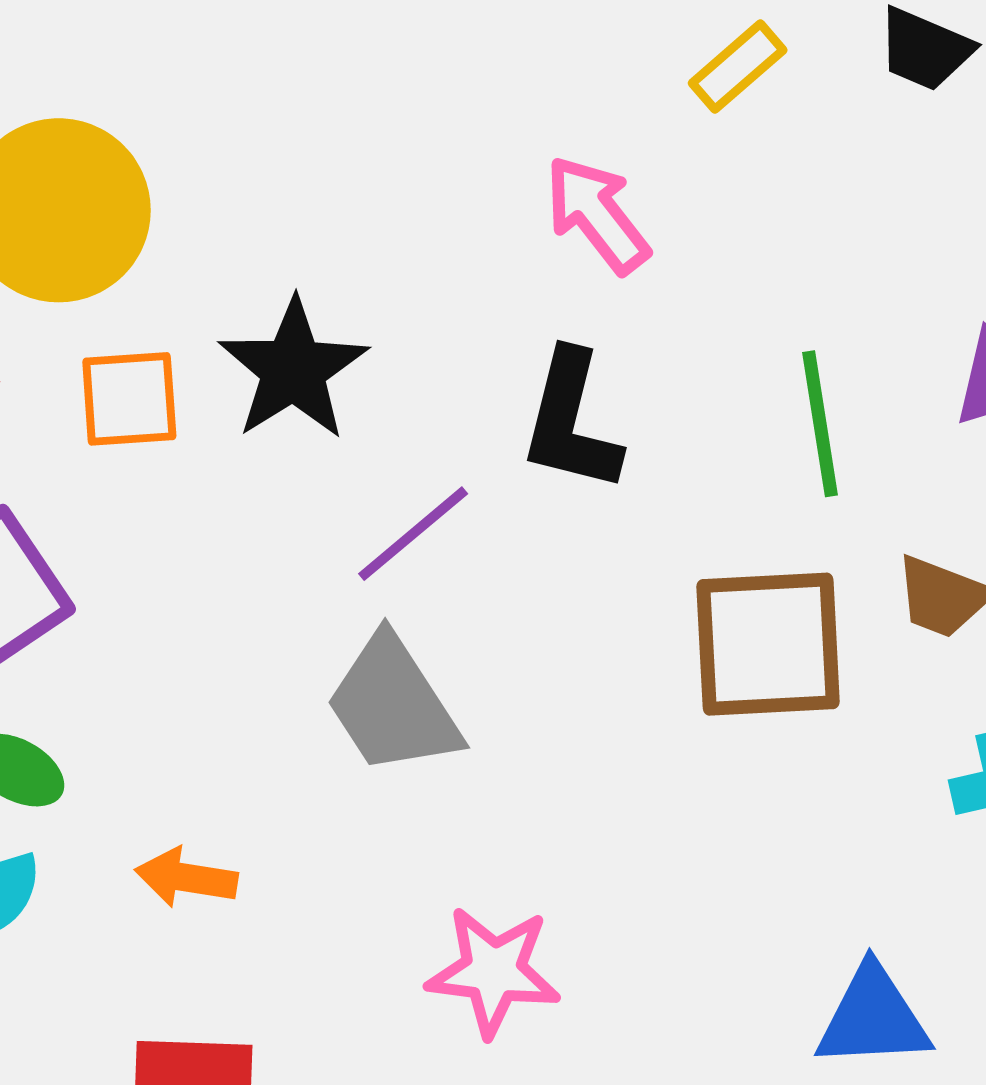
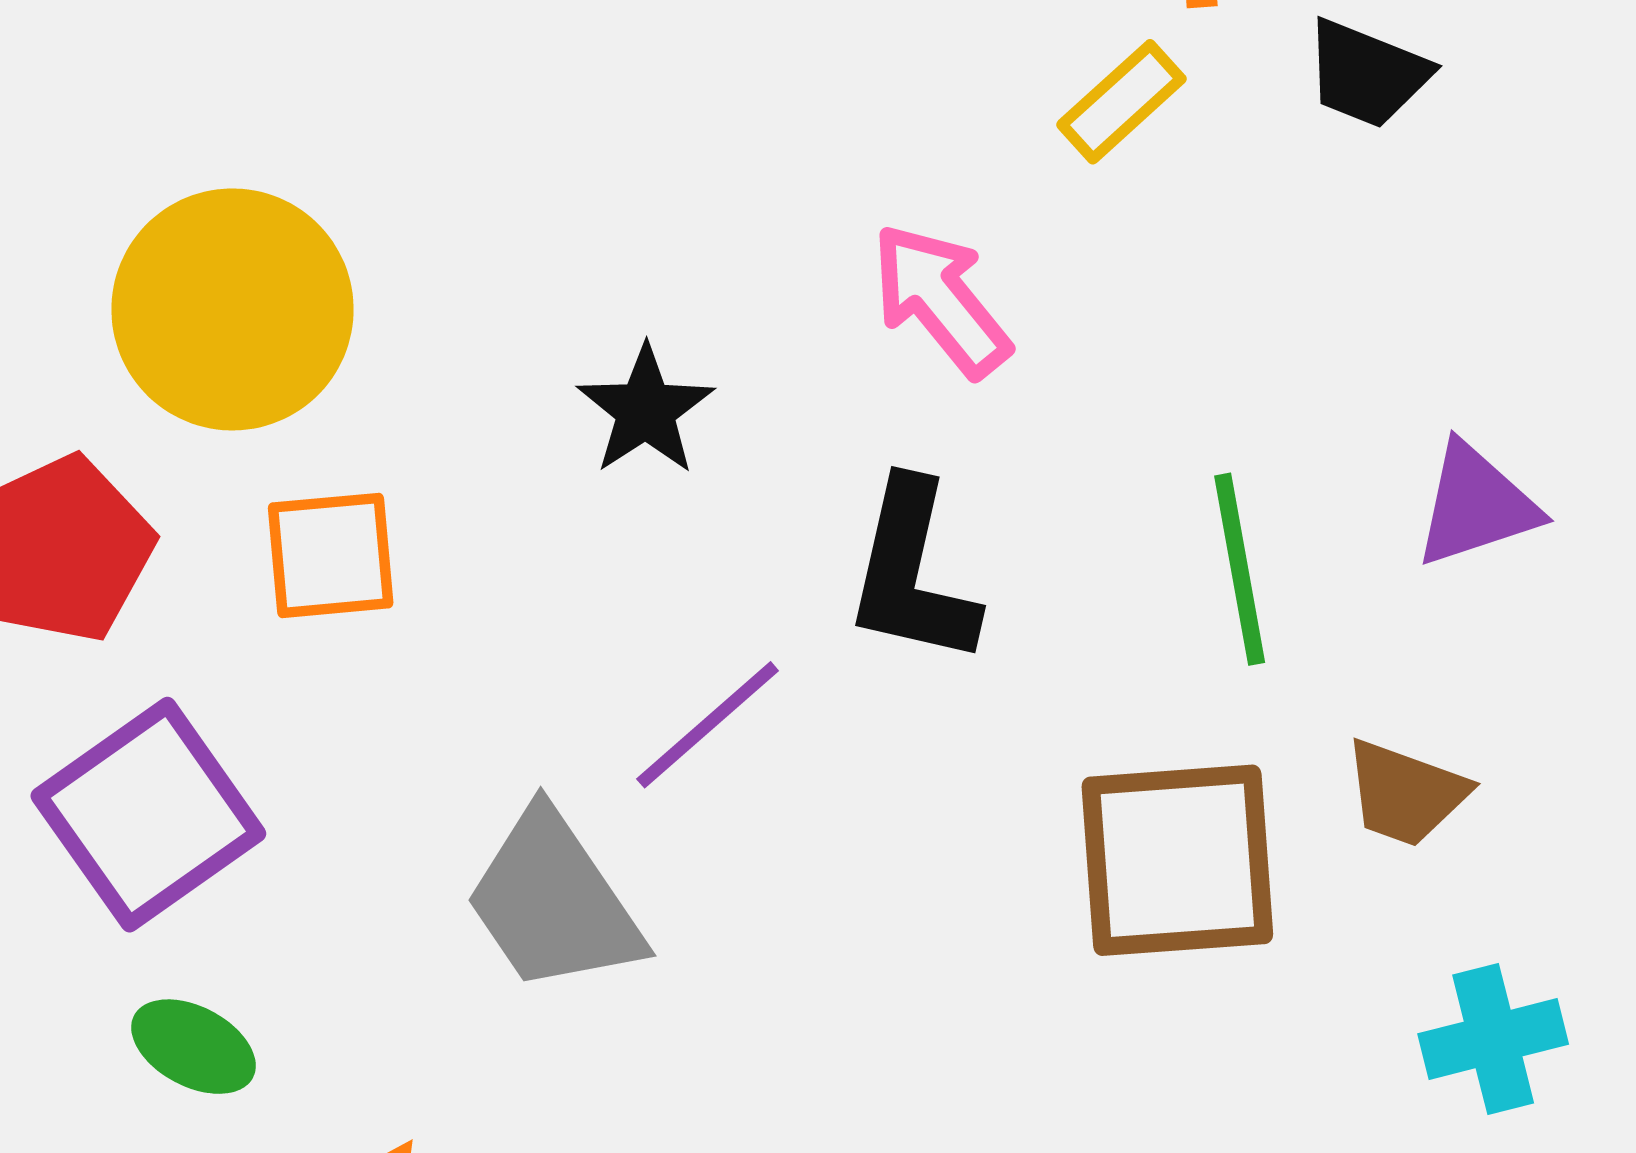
black star: (293, 369) -> (646, 410), moved, size x0.7
gray trapezoid: (393, 705) -> (553, 902), moved

